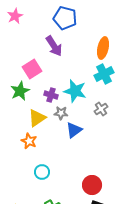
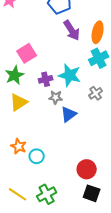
purple arrow: (54, 46) -> (72, 30), moved
purple cross: (51, 95) -> (46, 79), turned -32
yellow triangle: (37, 118) -> (19, 102), moved
orange star: (29, 141) -> (19, 146), moved

